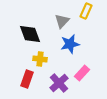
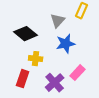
black diamond: (30, 34) -> (26, 34), turned -30

